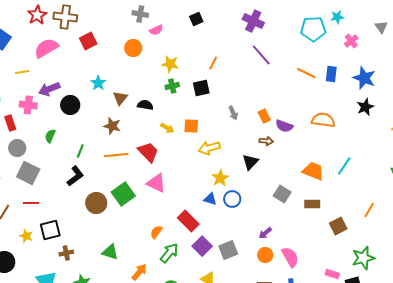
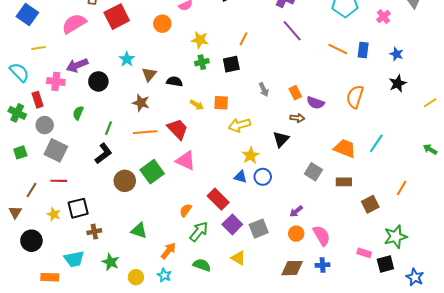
red square: (88, 41) -> (117, 17), size x1.4
yellow line: (22, 72) -> (39, 48), moved
blue star: (364, 78) -> (397, 54), size x0.6
orange semicircle: (323, 120) -> (355, 97), turned -80

